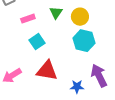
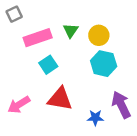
pink rectangle: (28, 19) -> (38, 38), size x1.6

